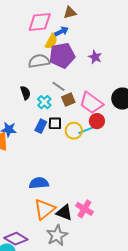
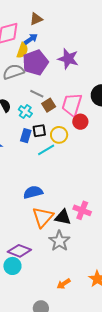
purple star: (95, 57) -> (68, 59), size x1.5
pink trapezoid: (91, 103) -> (72, 105), turned 80
cyan line: (87, 130) -> (46, 150), moved

